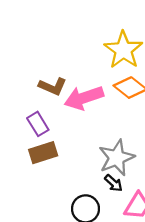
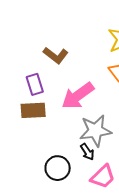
pink arrow: (84, 98) -> (78, 96), moved, turned -32

